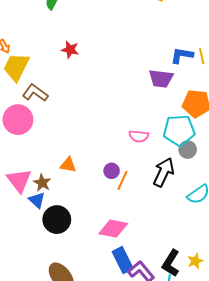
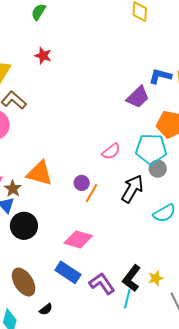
red star: (70, 50) -> (43, 56), moved
purple trapezoid: (161, 79) -> (138, 97), turned -55
pink semicircle: (139, 136) -> (111, 151), turned -48
orange triangle: (68, 165) -> (40, 173), size x1.6
blue rectangle: (123, 260) -> (68, 272), moved, turned -35

